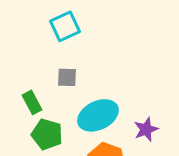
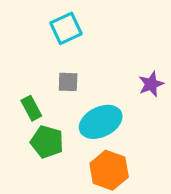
purple star: (146, 129) -> (151, 84), moved

